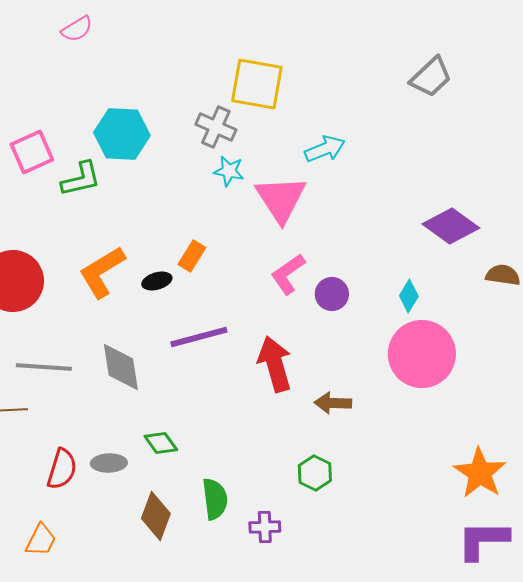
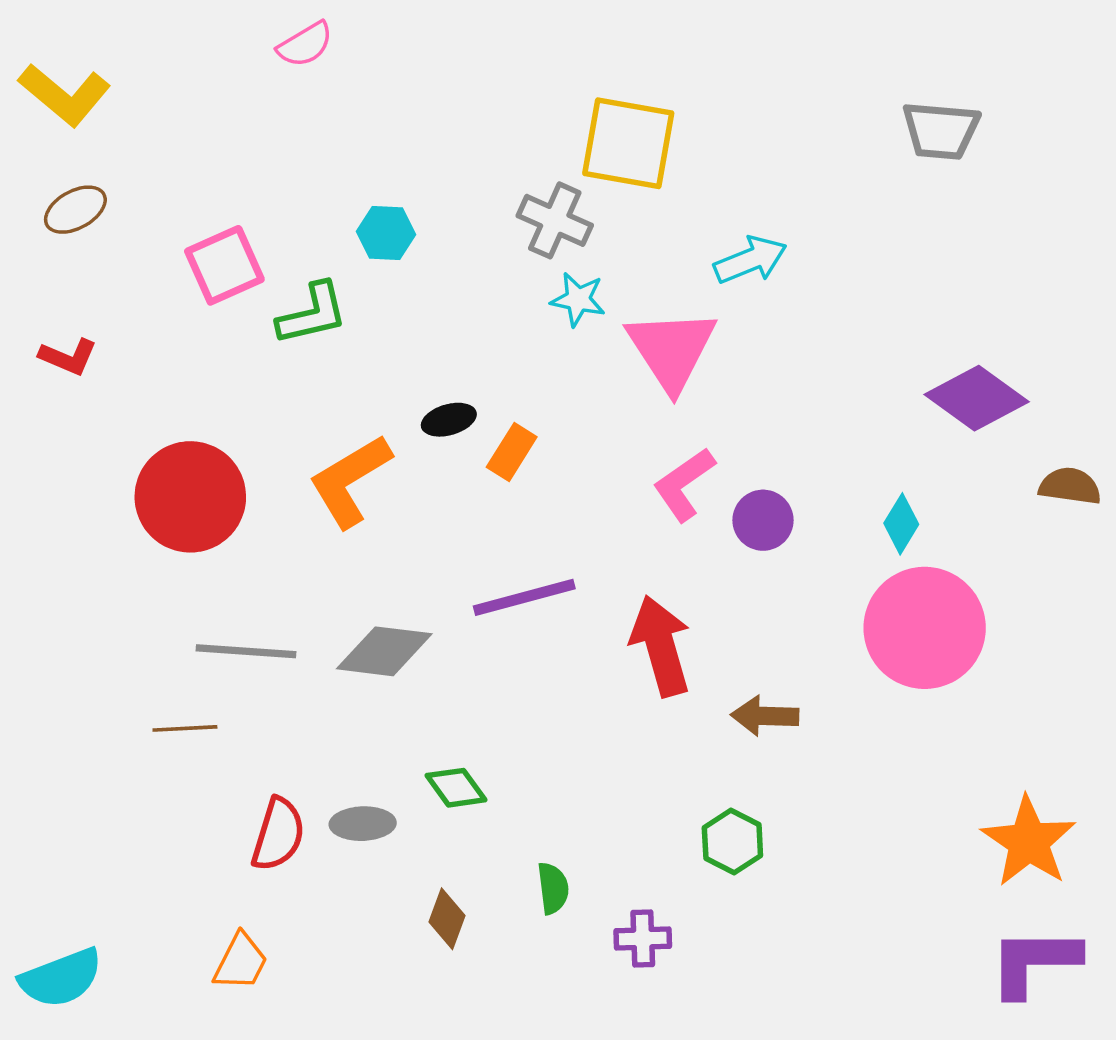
gray trapezoid: (431, 77) -> (941, 131), turned 48
cyan hexagon: (122, 134) -> (386, 233), size x0.6
black ellipse: (157, 281) -> (449, 420), moved
gray diamond: (121, 367) -> (384, 651), turned -74
green semicircle: (215, 499) -> (553, 888), size x0.7
brown diamond: (156, 516) -> (447, 919), size x0.7

